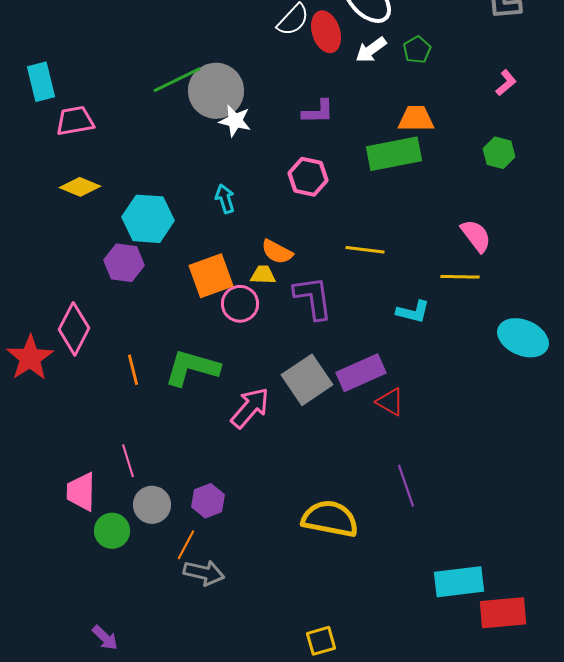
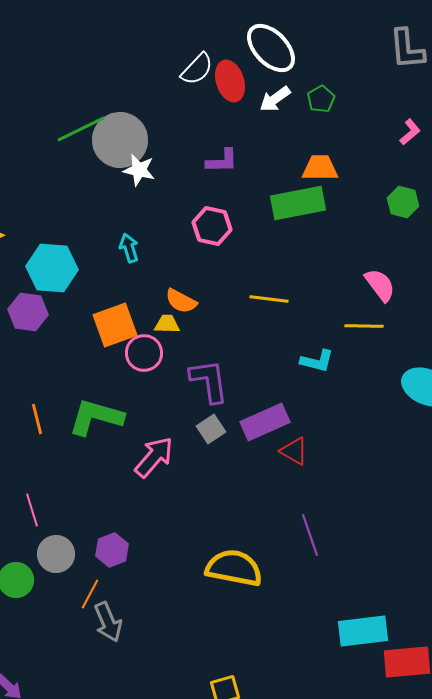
purple L-shape: (313, 298) -> (209, 381), moved
gray square: (307, 380) -> (211, 429), size x0.6
gray arrow: (204, 573) -> (108, 622), turned 54

